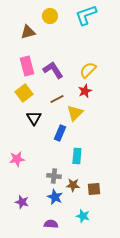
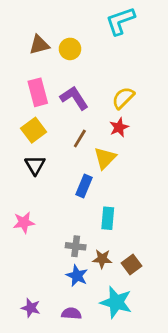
yellow circle: (50, 16) -> (70, 49), moved
brown line: (57, 99) -> (80, 139), turned -32
black triangle: (34, 118) -> (35, 165), moved
brown square: (94, 189) -> (132, 264), turned -32
purple star: (22, 202) -> (31, 308), moved
cyan star: (83, 216) -> (116, 302), size x1.6

